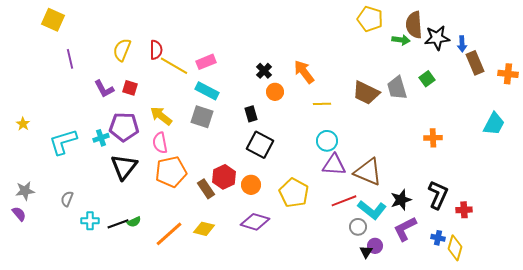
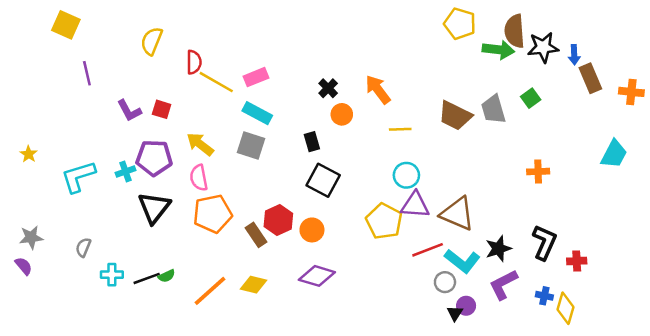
green arrow: (401, 40) -> (498, 50), size x1.4
yellow semicircle: (122, 50) -> (152, 41), moved
yellow pentagon: (294, 193) -> (384, 221), moved

